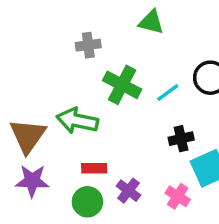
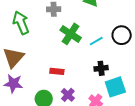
green arrow: (77, 121) -> (21, 23), moved, turned 50
red rectangle: (94, 168) -> (57, 71), moved

